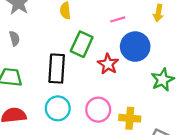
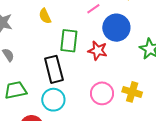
cyan circle: (58, 108) -> (53, 100), moved
yellow cross: (130, 118) -> (132, 92), turned 30

